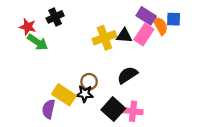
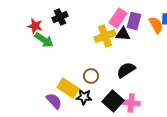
purple rectangle: (146, 16) -> (134, 21), moved, turned 72
pink rectangle: (144, 35) -> (118, 18), moved
black star: (85, 94) -> (84, 97), moved
purple semicircle: (48, 109) -> (54, 101), turned 126

